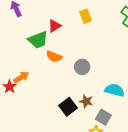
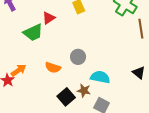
orange semicircle: (54, 57) -> (53, 68), moved
cyan semicircle: (115, 90) -> (100, 77), moved

